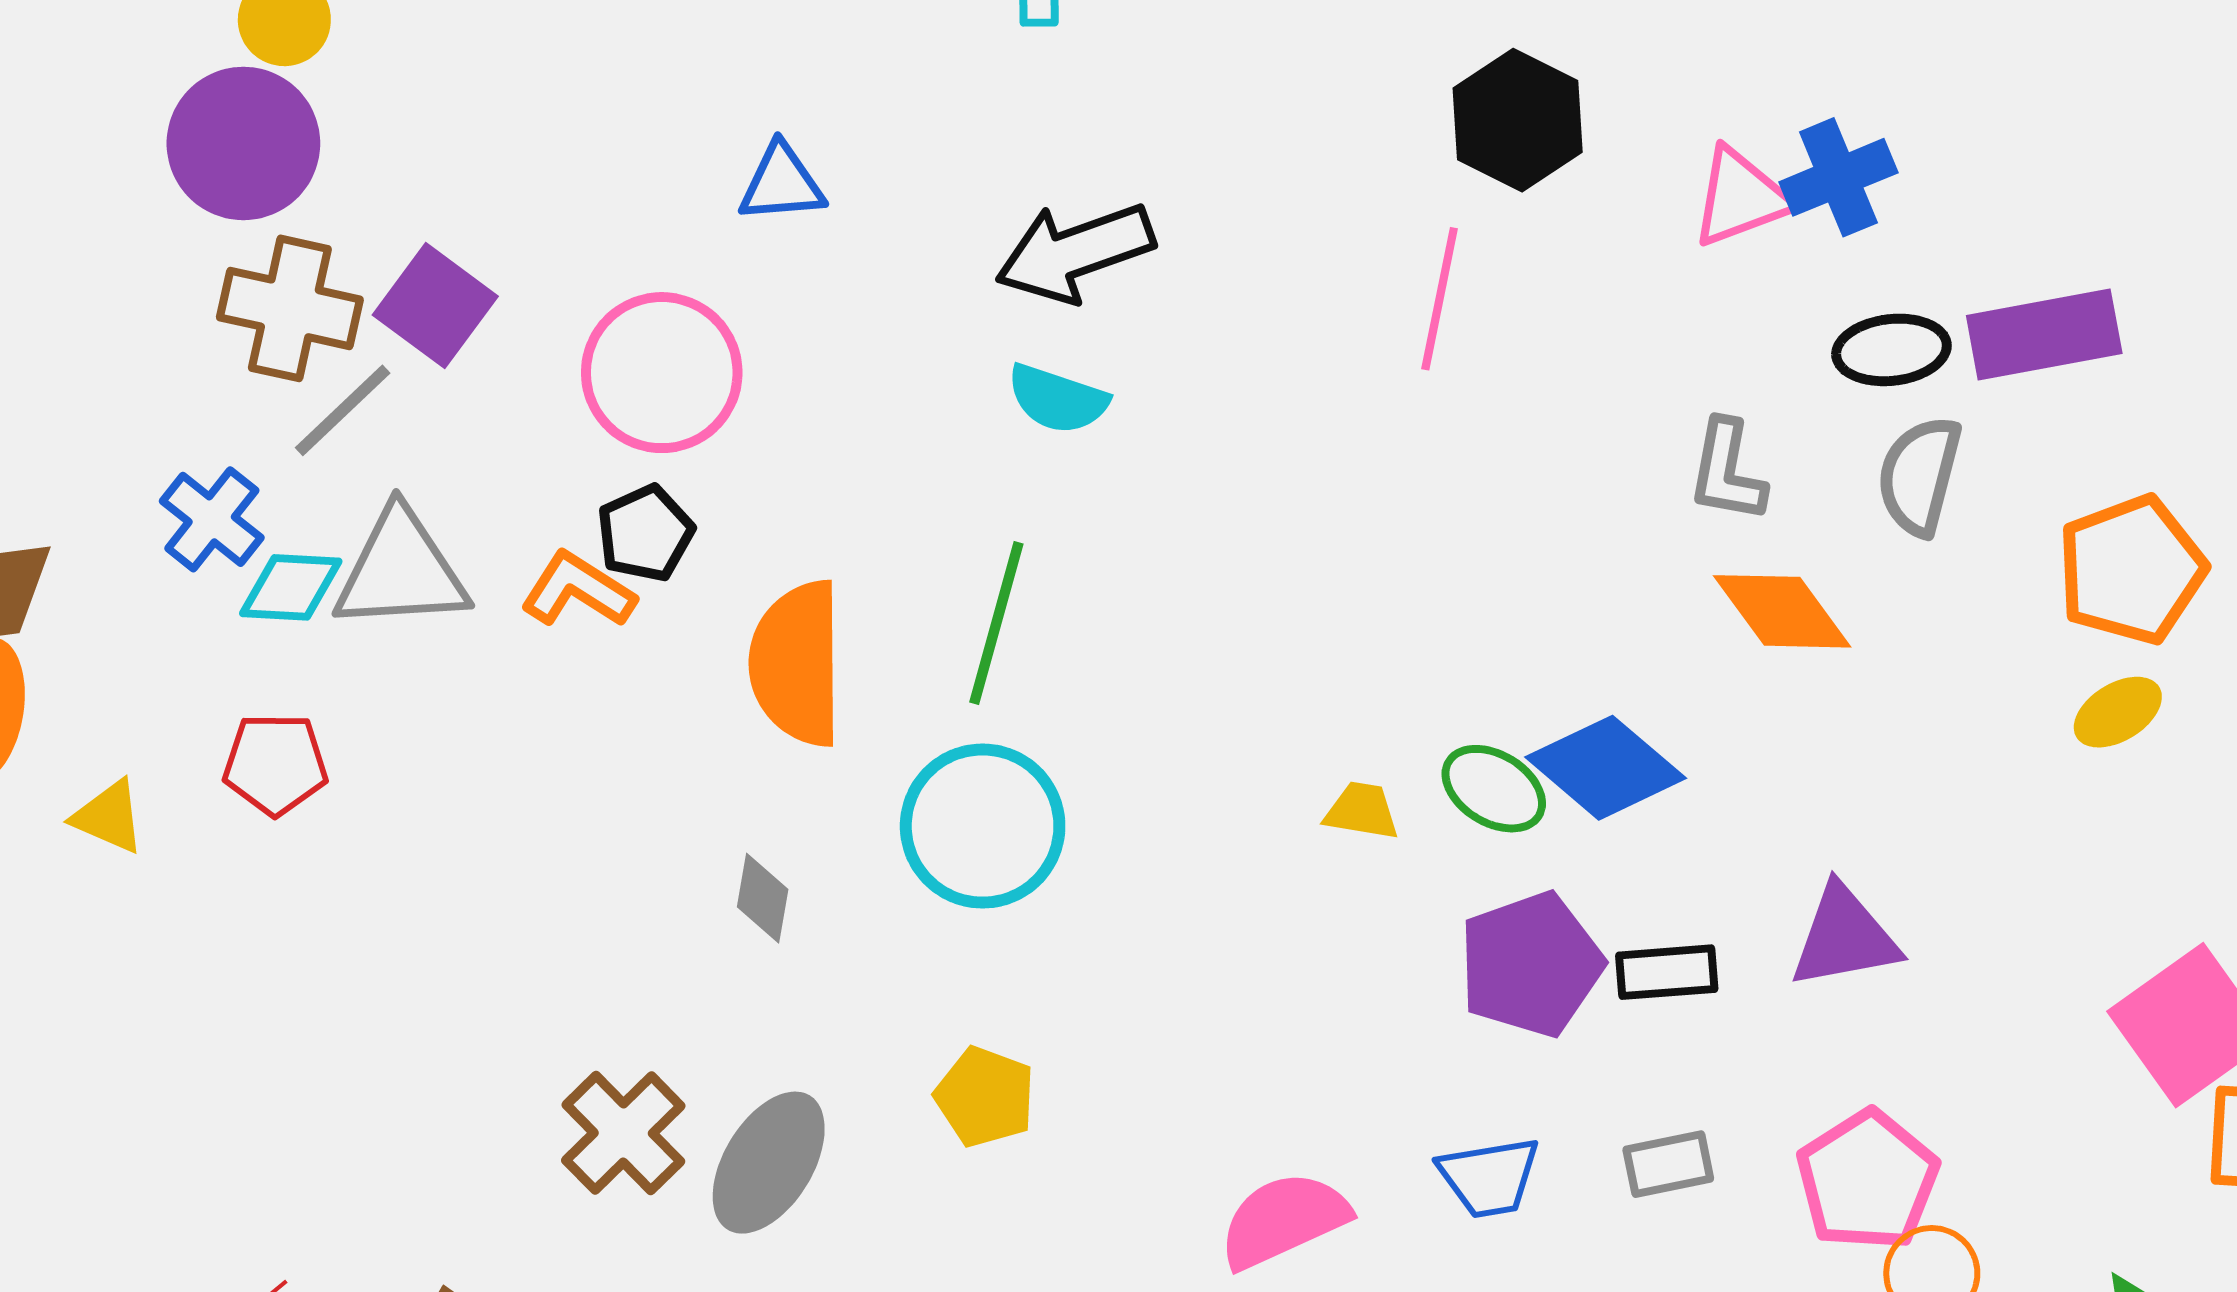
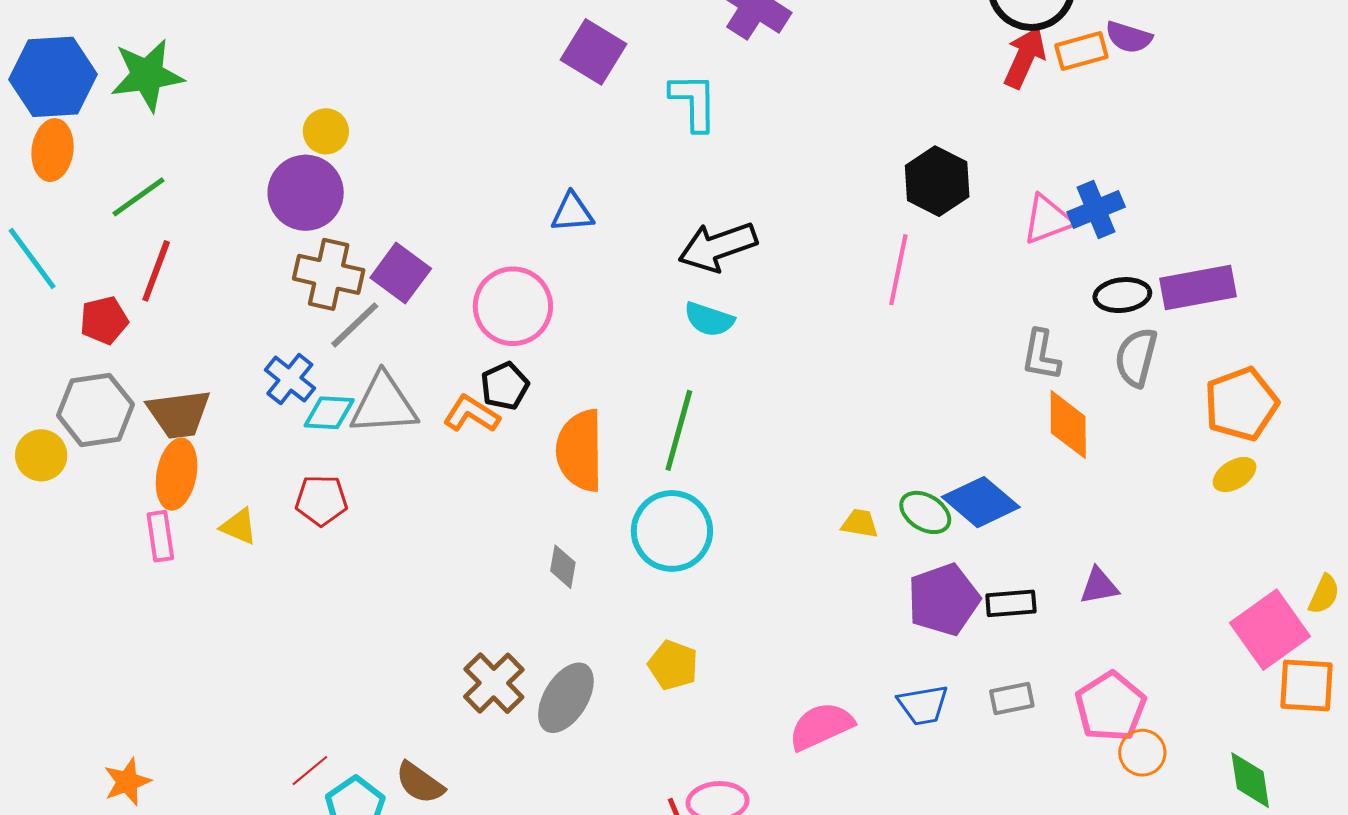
orange diamond: (1782, 611) -> (1068, 425), turned 36
purple triangle: (1844, 937) -> (1099, 586), size x0.7

